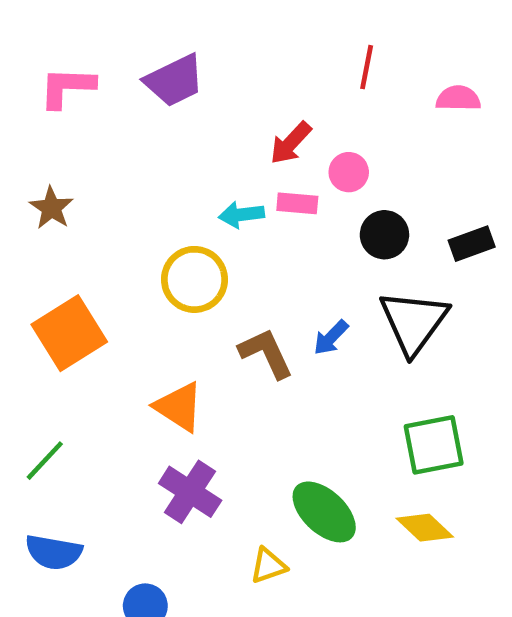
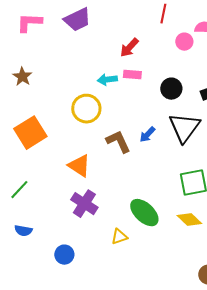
pink circle: (349, 172) -> (184, 42), moved
blue semicircle: (54, 552) -> (23, 231), size x0.7

